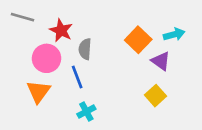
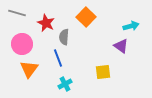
orange square: (138, 40) -> (86, 17), moved
pink circle: (47, 58) -> (22, 44), moved
yellow square: (155, 96) -> (103, 72), moved, turned 35

